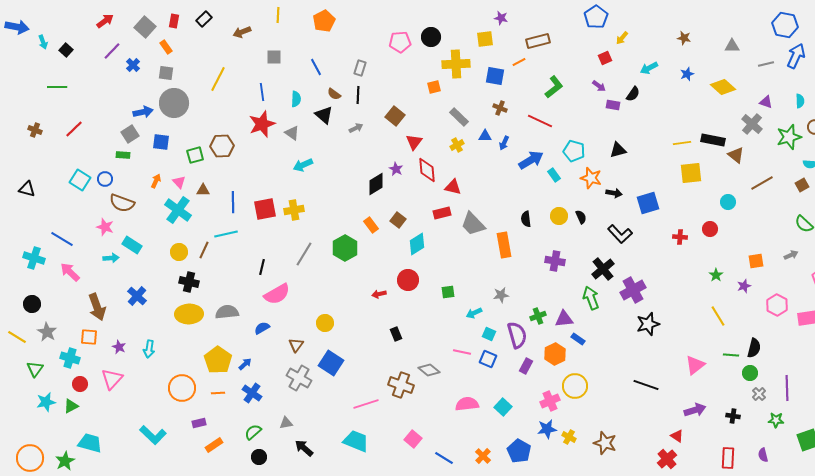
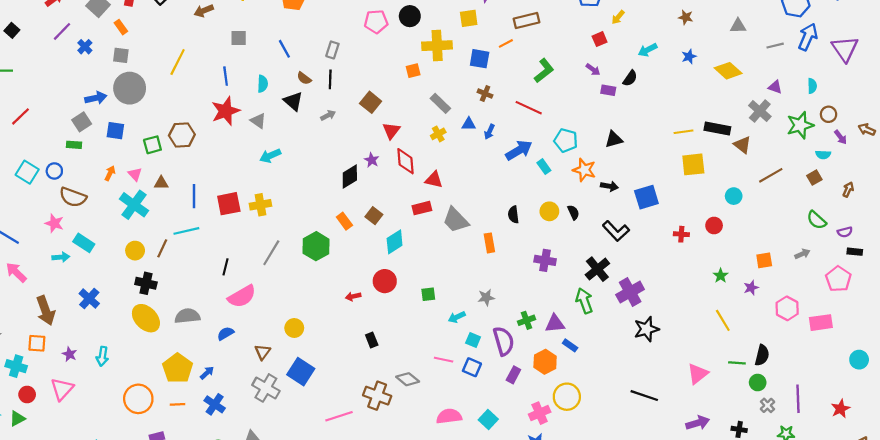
orange rectangle: (504, 245) -> (489, 243), size x0.7
yellow ellipse: (189, 314) -> (146, 318), turned 48

